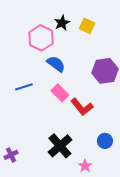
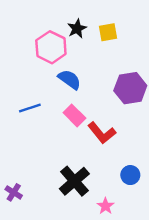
yellow square: (87, 26) -> (108, 32), turned -35
purple cross: (11, 155) -> (14, 192), turned -32

